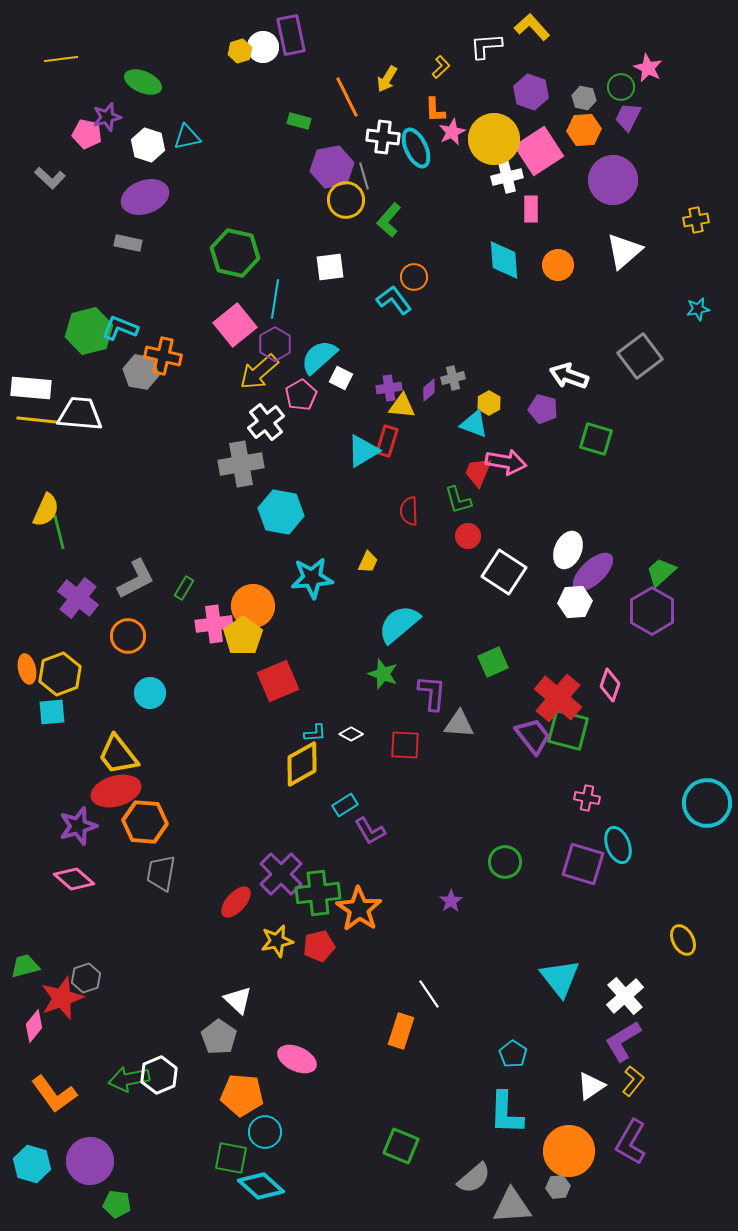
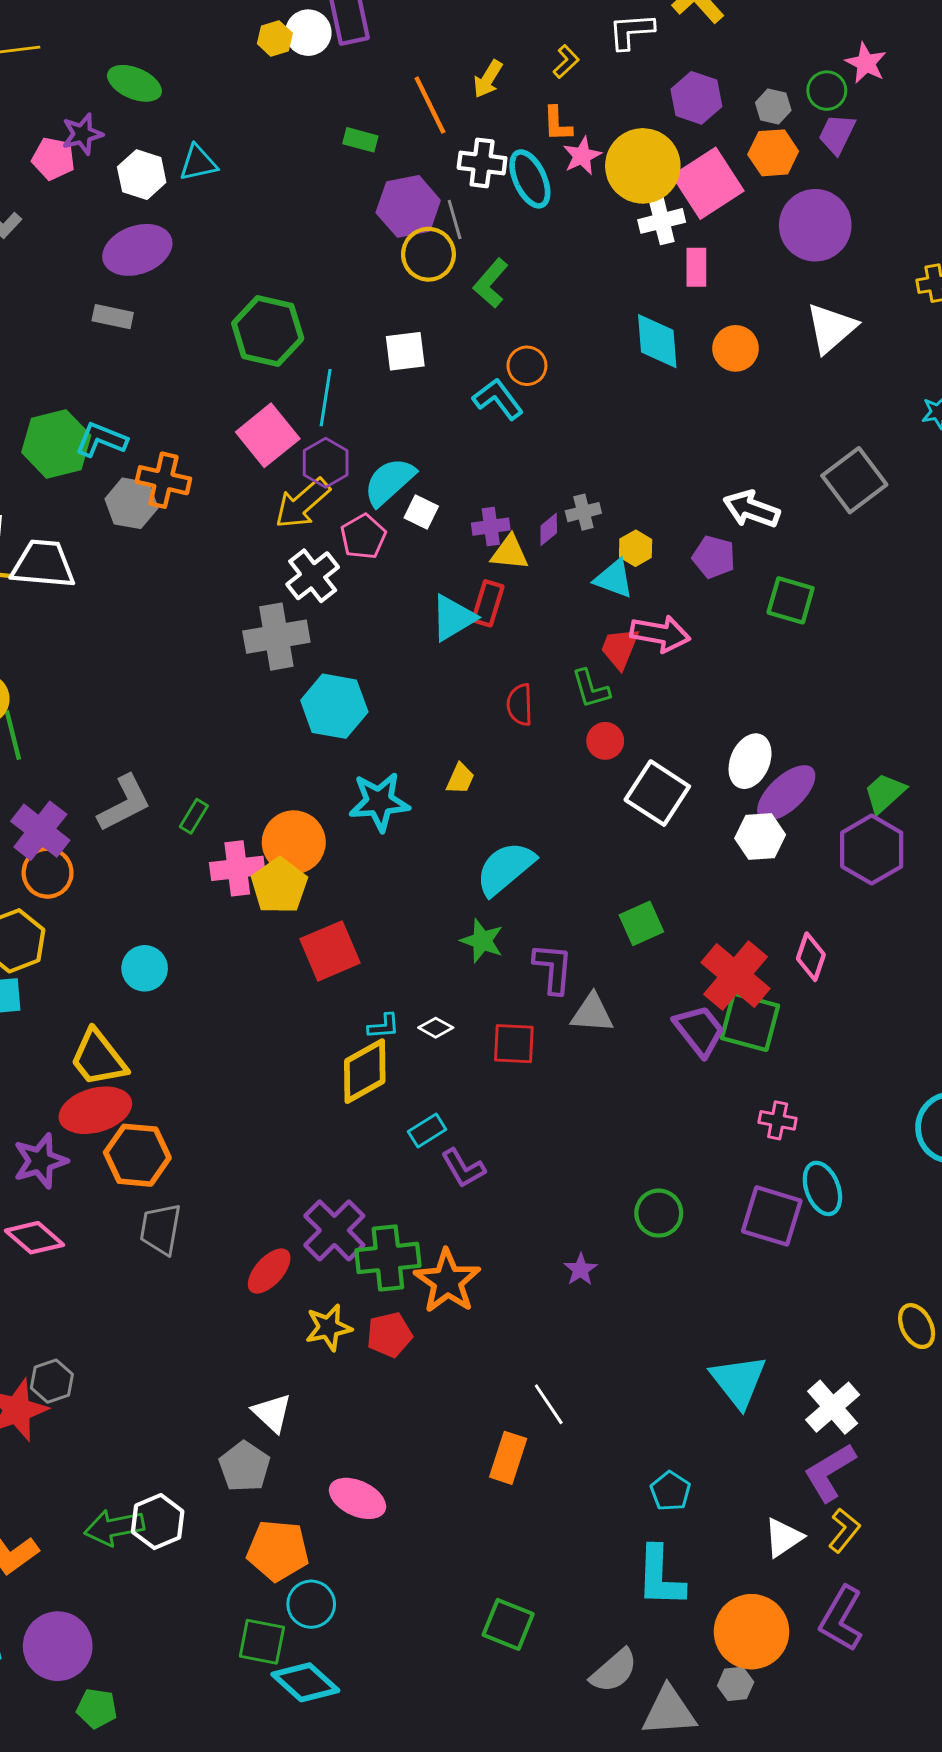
orange circle: (128, 636) -> (48, 873), moved

